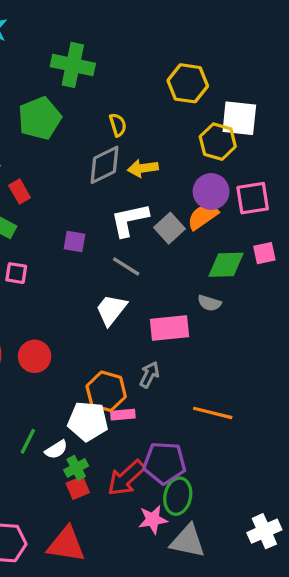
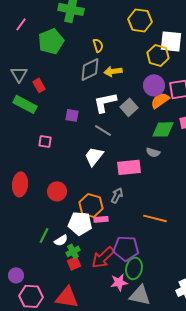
orange semicircle: (203, 216) -> (160, 100), moved
pink square: (16, 273) -> (45, 141), moved
red circle: (35, 356) -> (57, 191), moved

